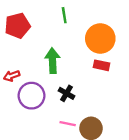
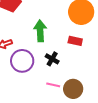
red rectangle: (101, 65) -> (75, 41), moved

